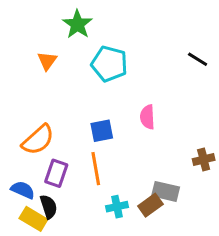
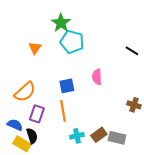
green star: (77, 24) -> (61, 23), moved
black line: (198, 59) -> (132, 51), moved
orange triangle: (47, 61) -> (35, 48), moved
brown cross: (204, 160) -> (134, 105), turned 32
gray rectangle: (166, 191) -> (117, 138), moved

